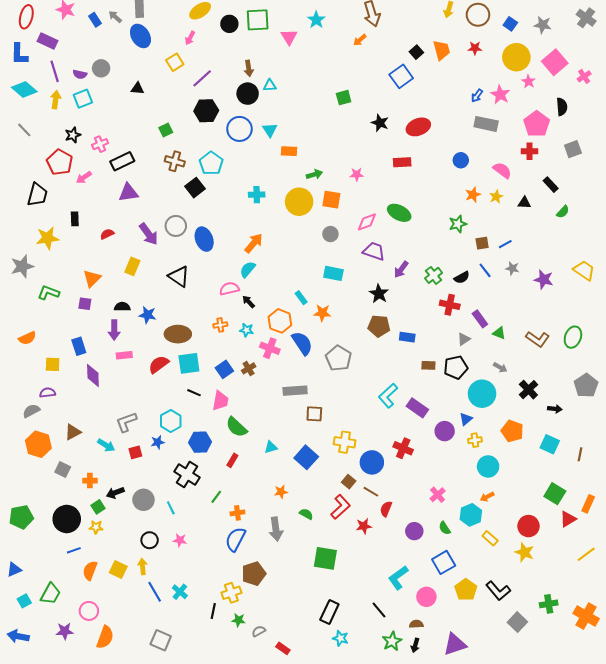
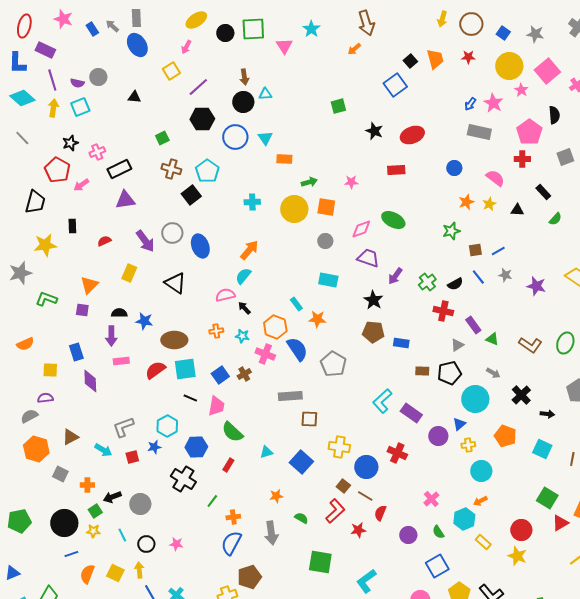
cyan line: (171, 508) -> (122, 535), moved
cyan L-shape: (398, 578) -> (366, 581), moved

